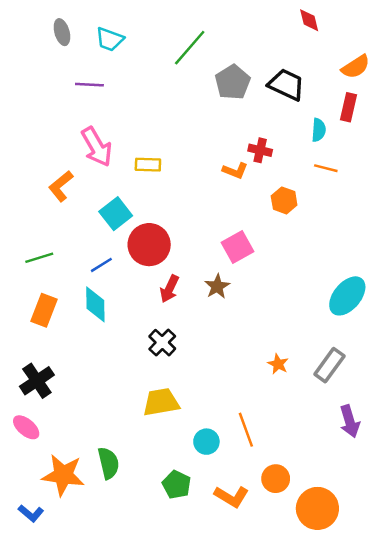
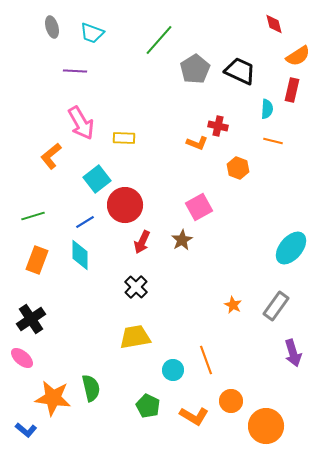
red diamond: (309, 20) -> (274, 24), moved

